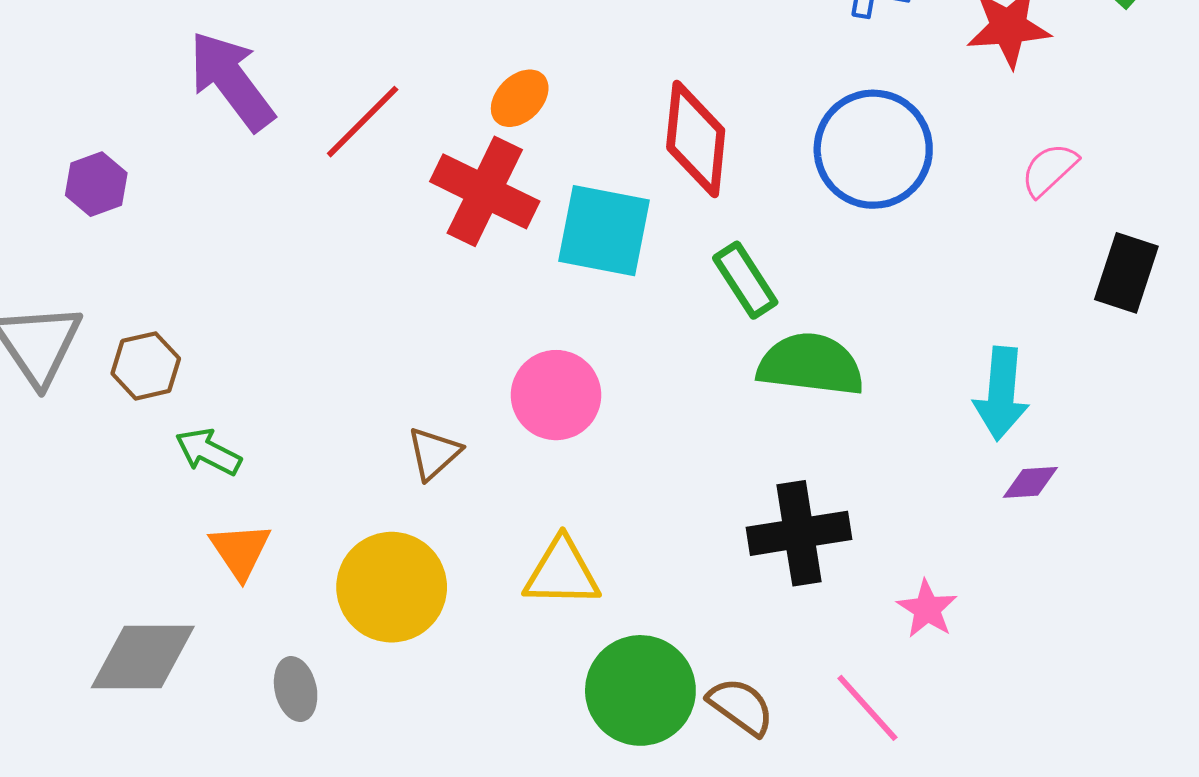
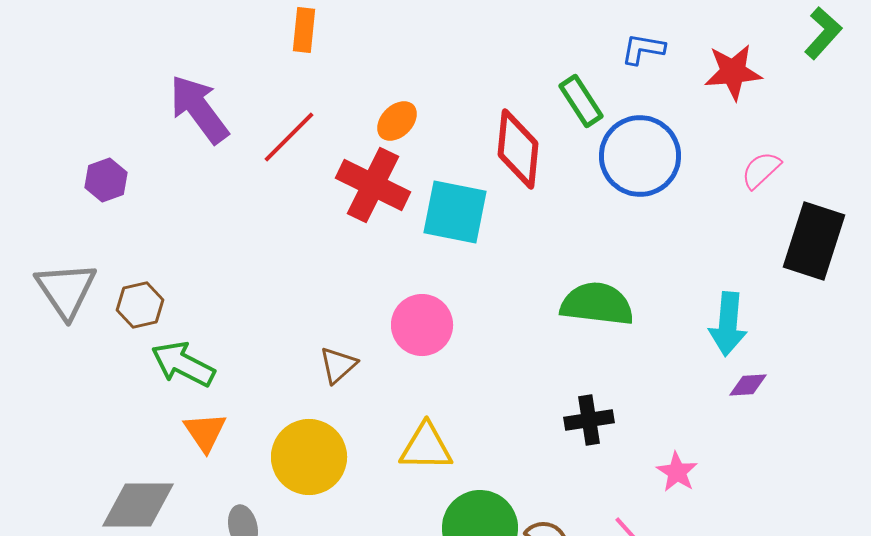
black rectangle: (1126, 273) -> (814, 241), size x1.4
green rectangle: (745, 280) -> (581, 101), moved
green arrow: (208, 452) -> (183, 364), size x1.4
black cross: (799, 533) -> (589, 420), size x0.7

